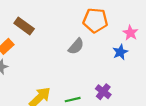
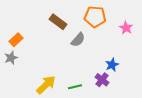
brown rectangle: (24, 26) -> (58, 22), moved
blue star: (120, 52) -> (112, 65), moved

